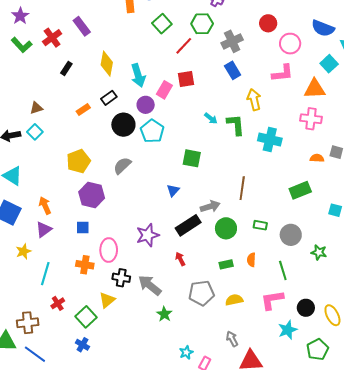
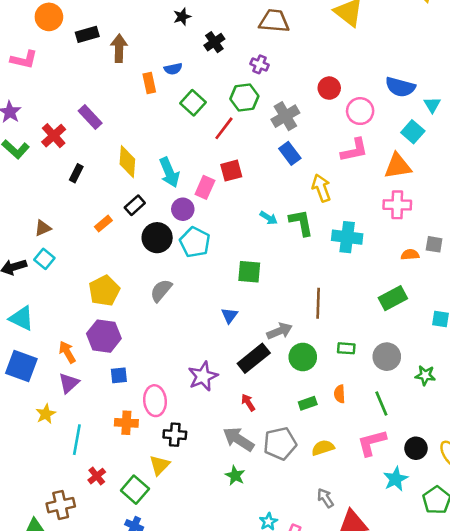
purple hexagon: (92, 195) -> (104, 336), moved
gray arrow: (150, 285) -> (238, 439), moved

